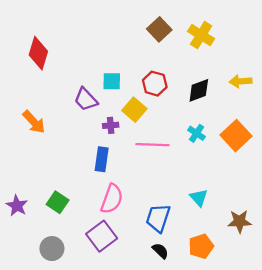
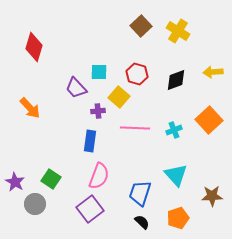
cyan cross: (197, 133) -> (174, 130), moved, turned 35
cyan triangle: (199, 198) -> (176, 175), size x1.4
gray circle: (52, 249) -> (35, 204), moved

